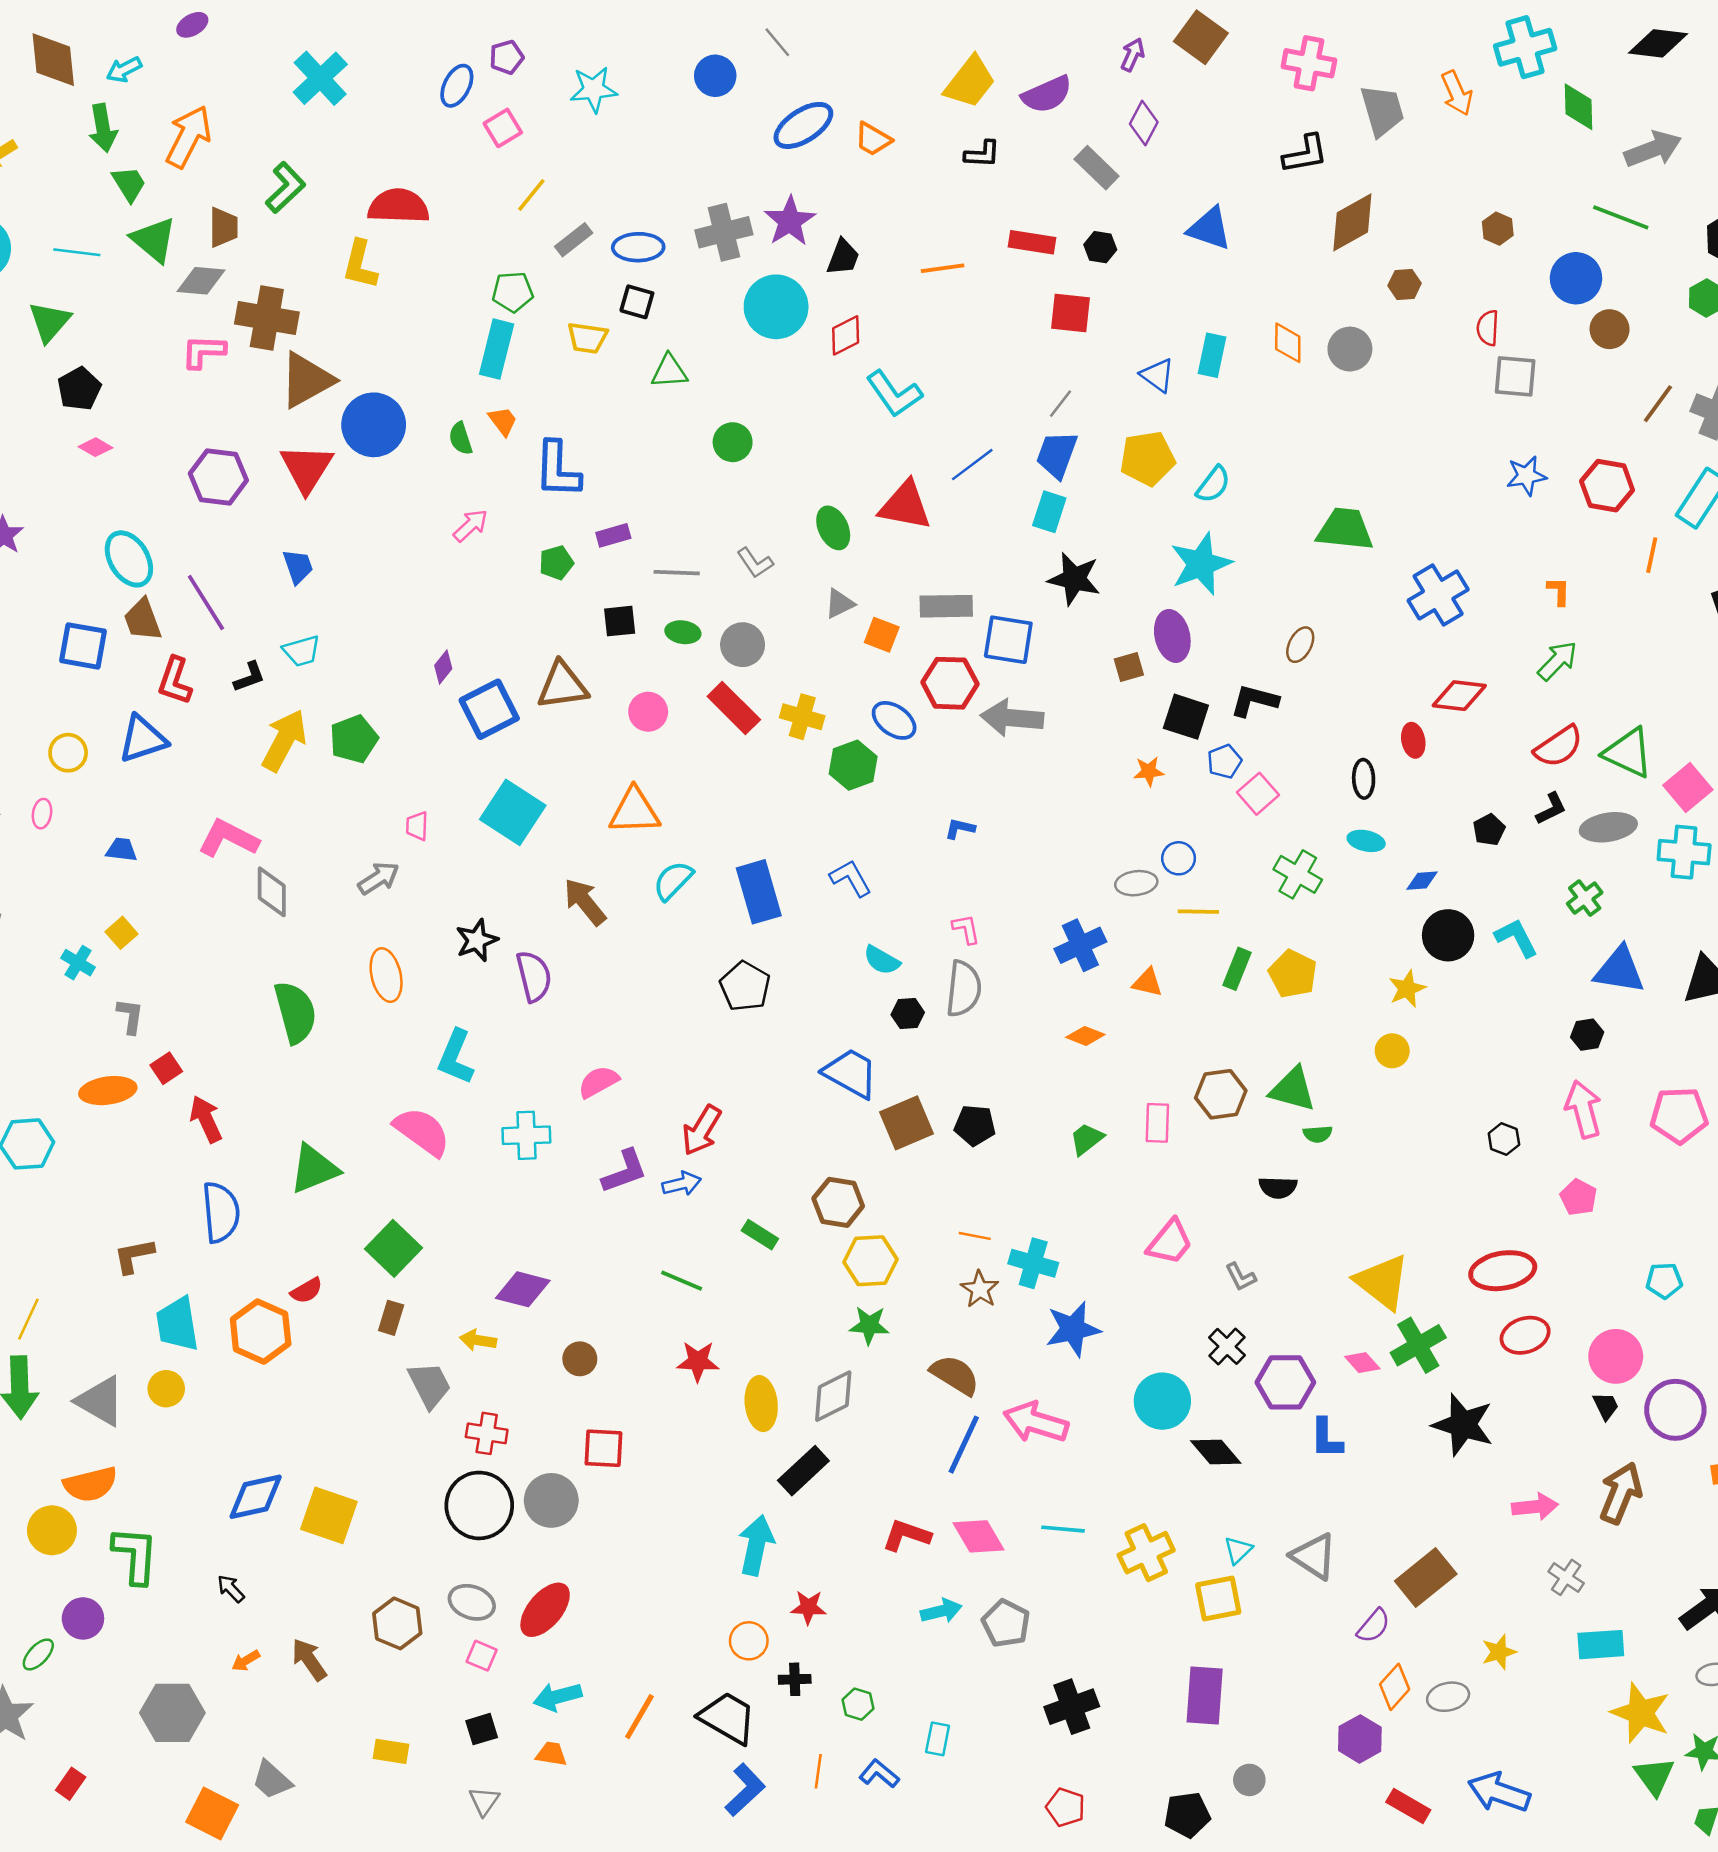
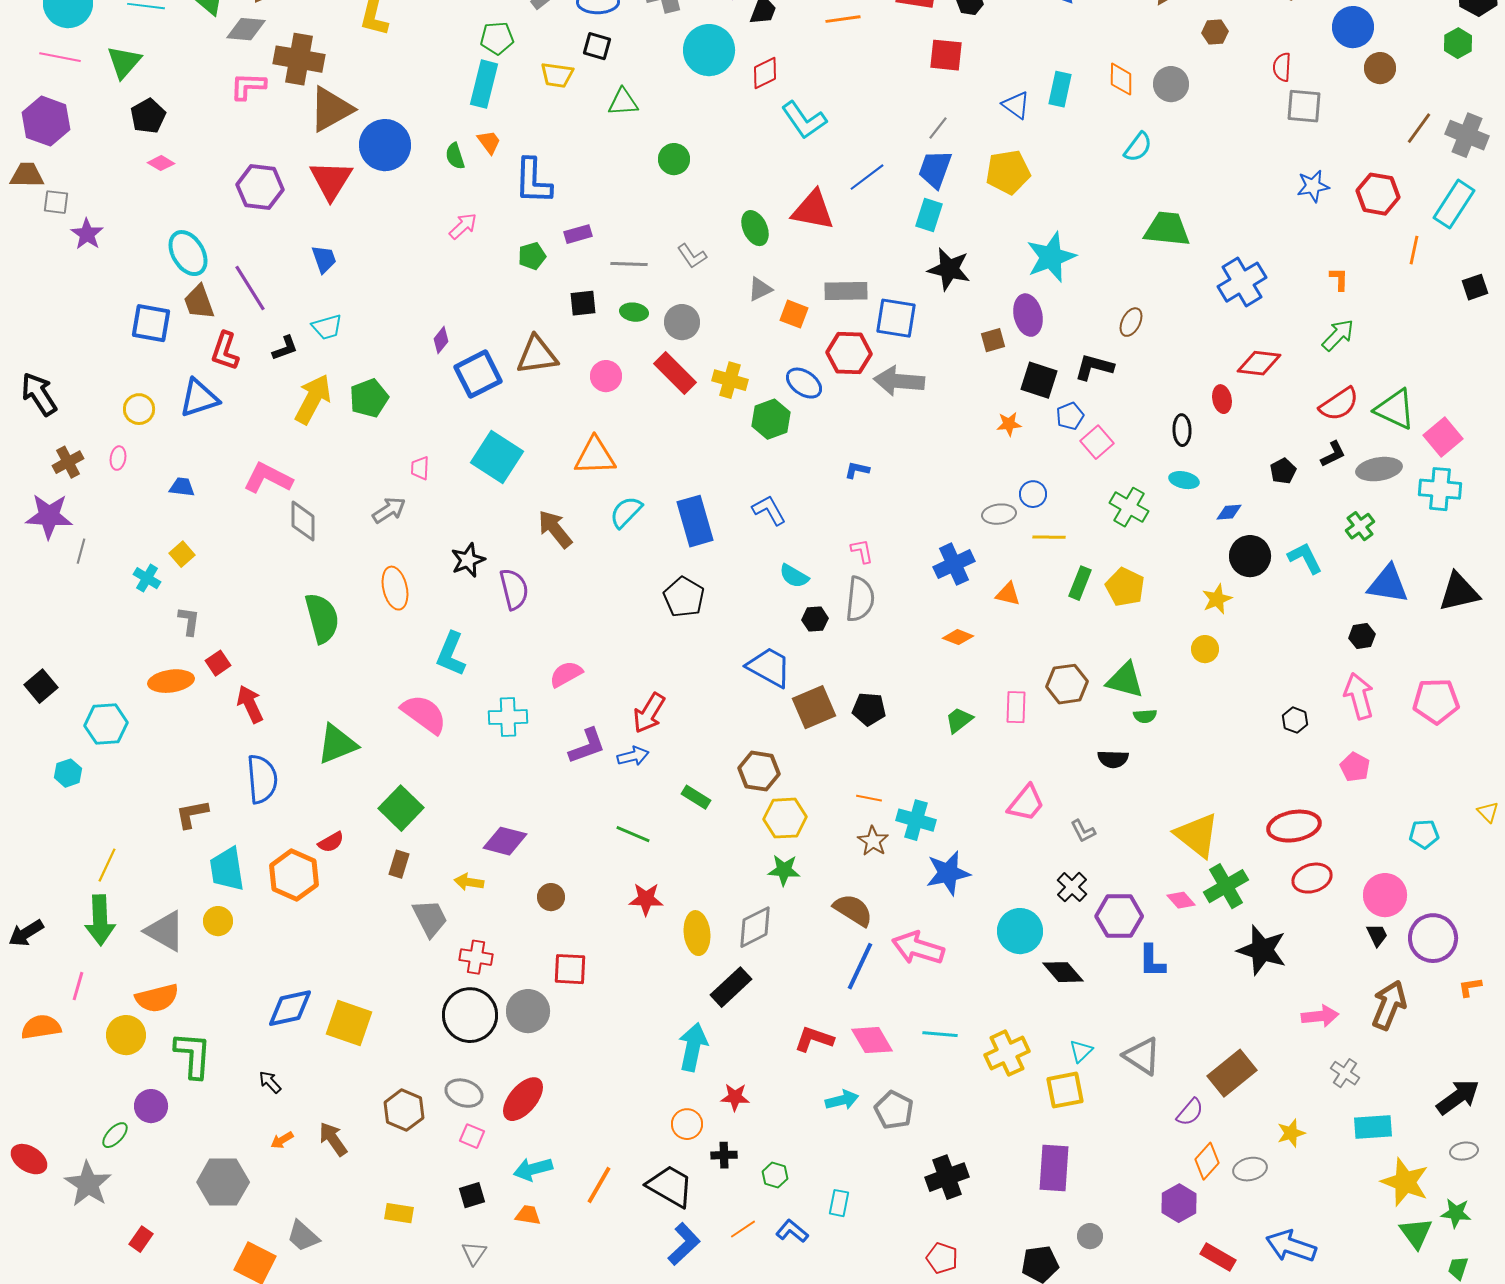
cyan semicircle: (1213, 484) -> (1138, 147), moved
orange line: (818, 1771) -> (743, 1229), turned 48

